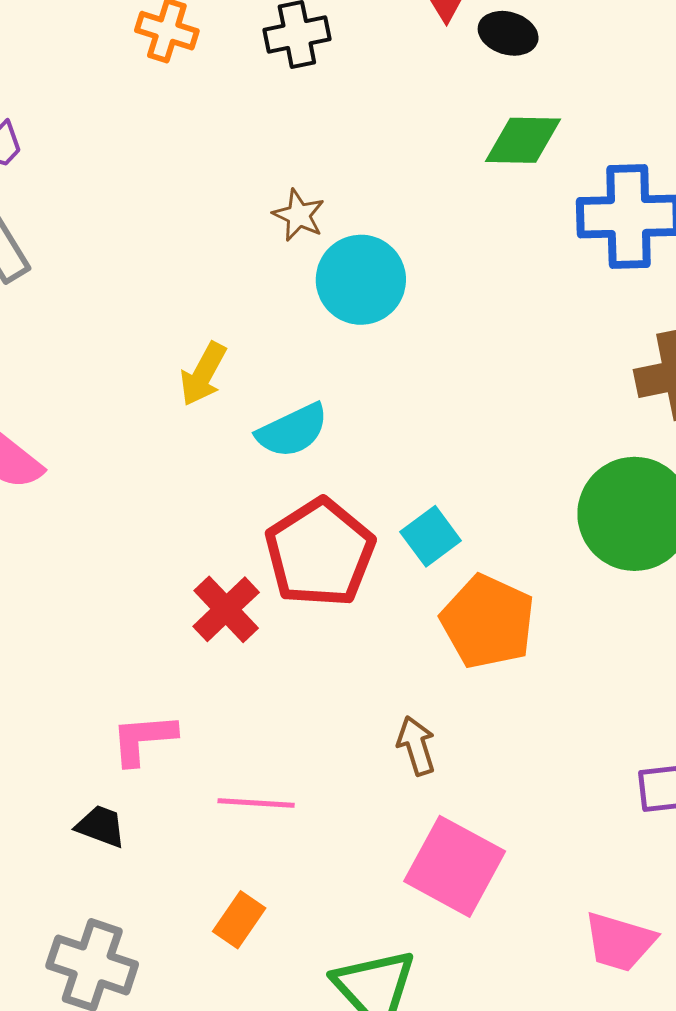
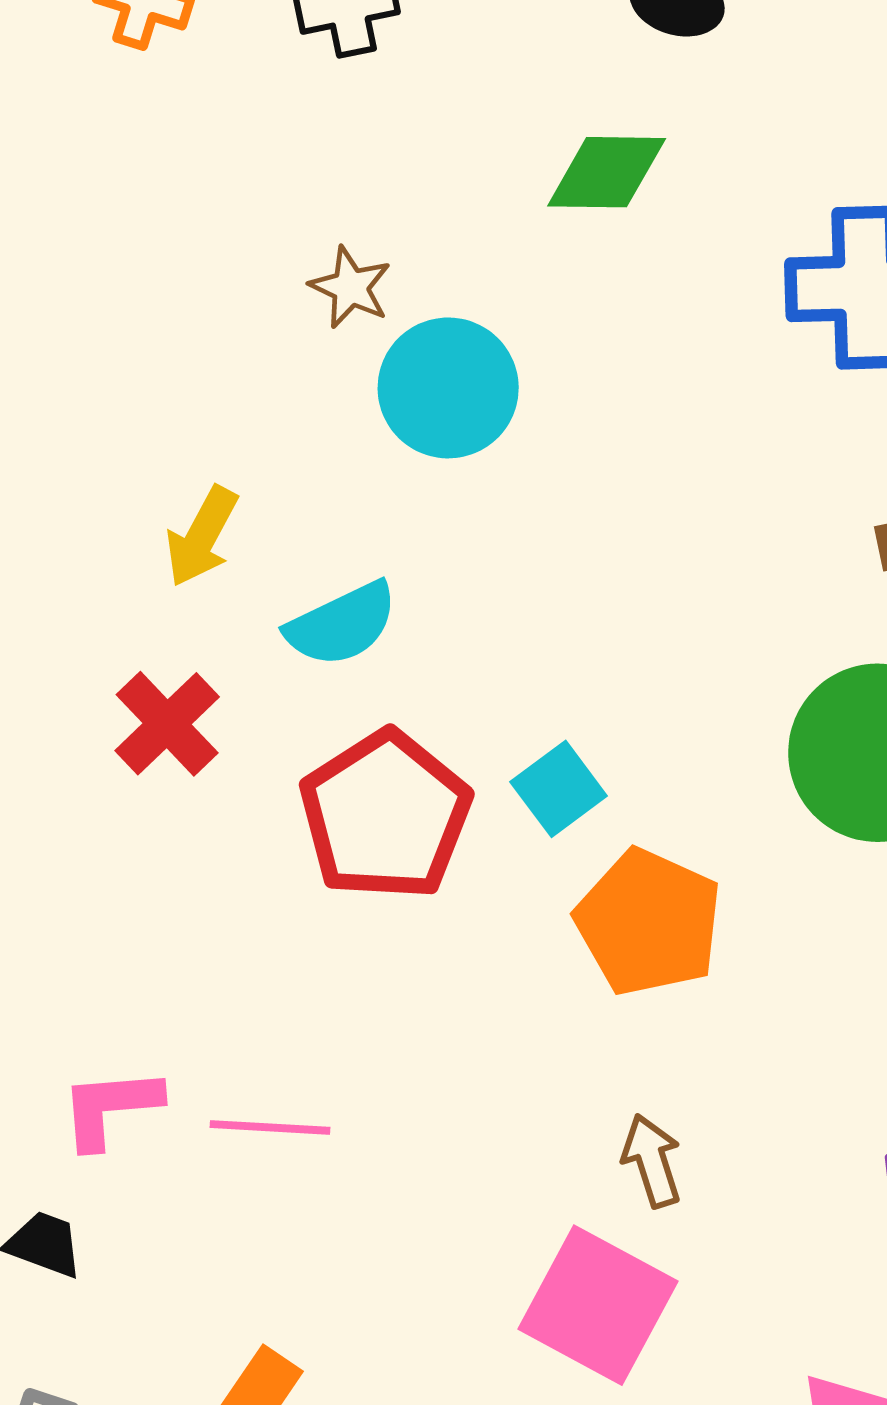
green diamond: (523, 140) -> (607, 172), moved
red cross: (226, 609) -> (167, 724), moved
brown arrow: (416, 746) -> (652, 1161), moved
pink line: (256, 803) -> (270, 1127), moved

